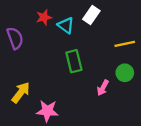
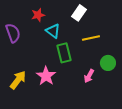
cyan triangle: (66, 25) -> (53, 31), moved
yellow line: (125, 44) -> (91, 38), moved
pink star: (47, 111) -> (46, 76), moved, turned 30

